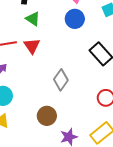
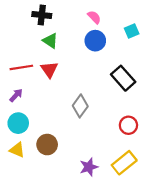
brown circle: (47, 116) -> (47, 145), moved

